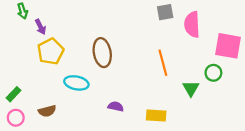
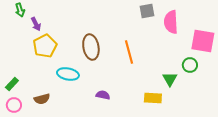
orange line: (163, 63) -> (129, 52), moved
yellow rectangle: (156, 115) -> (153, 98), moved

